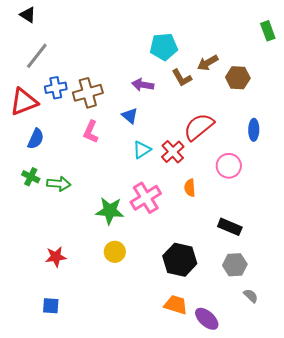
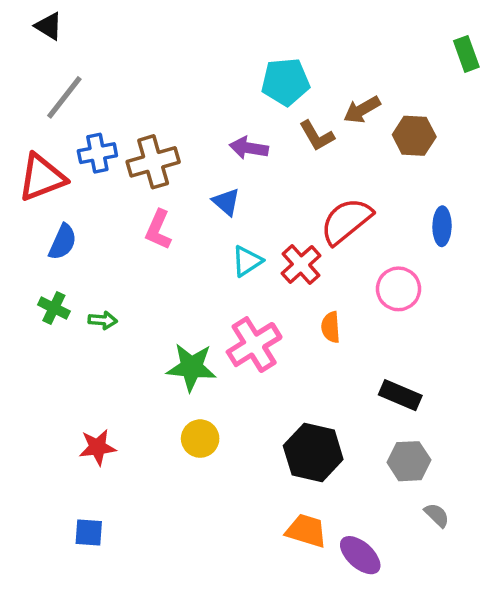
green arrow: (59, 184) -> (103, 320), size x0.7

